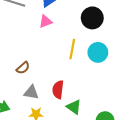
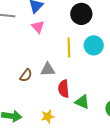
pink triangle: (46, 21) -> (38, 27), turned -40
gray triangle: (31, 92) -> (48, 69), moved

